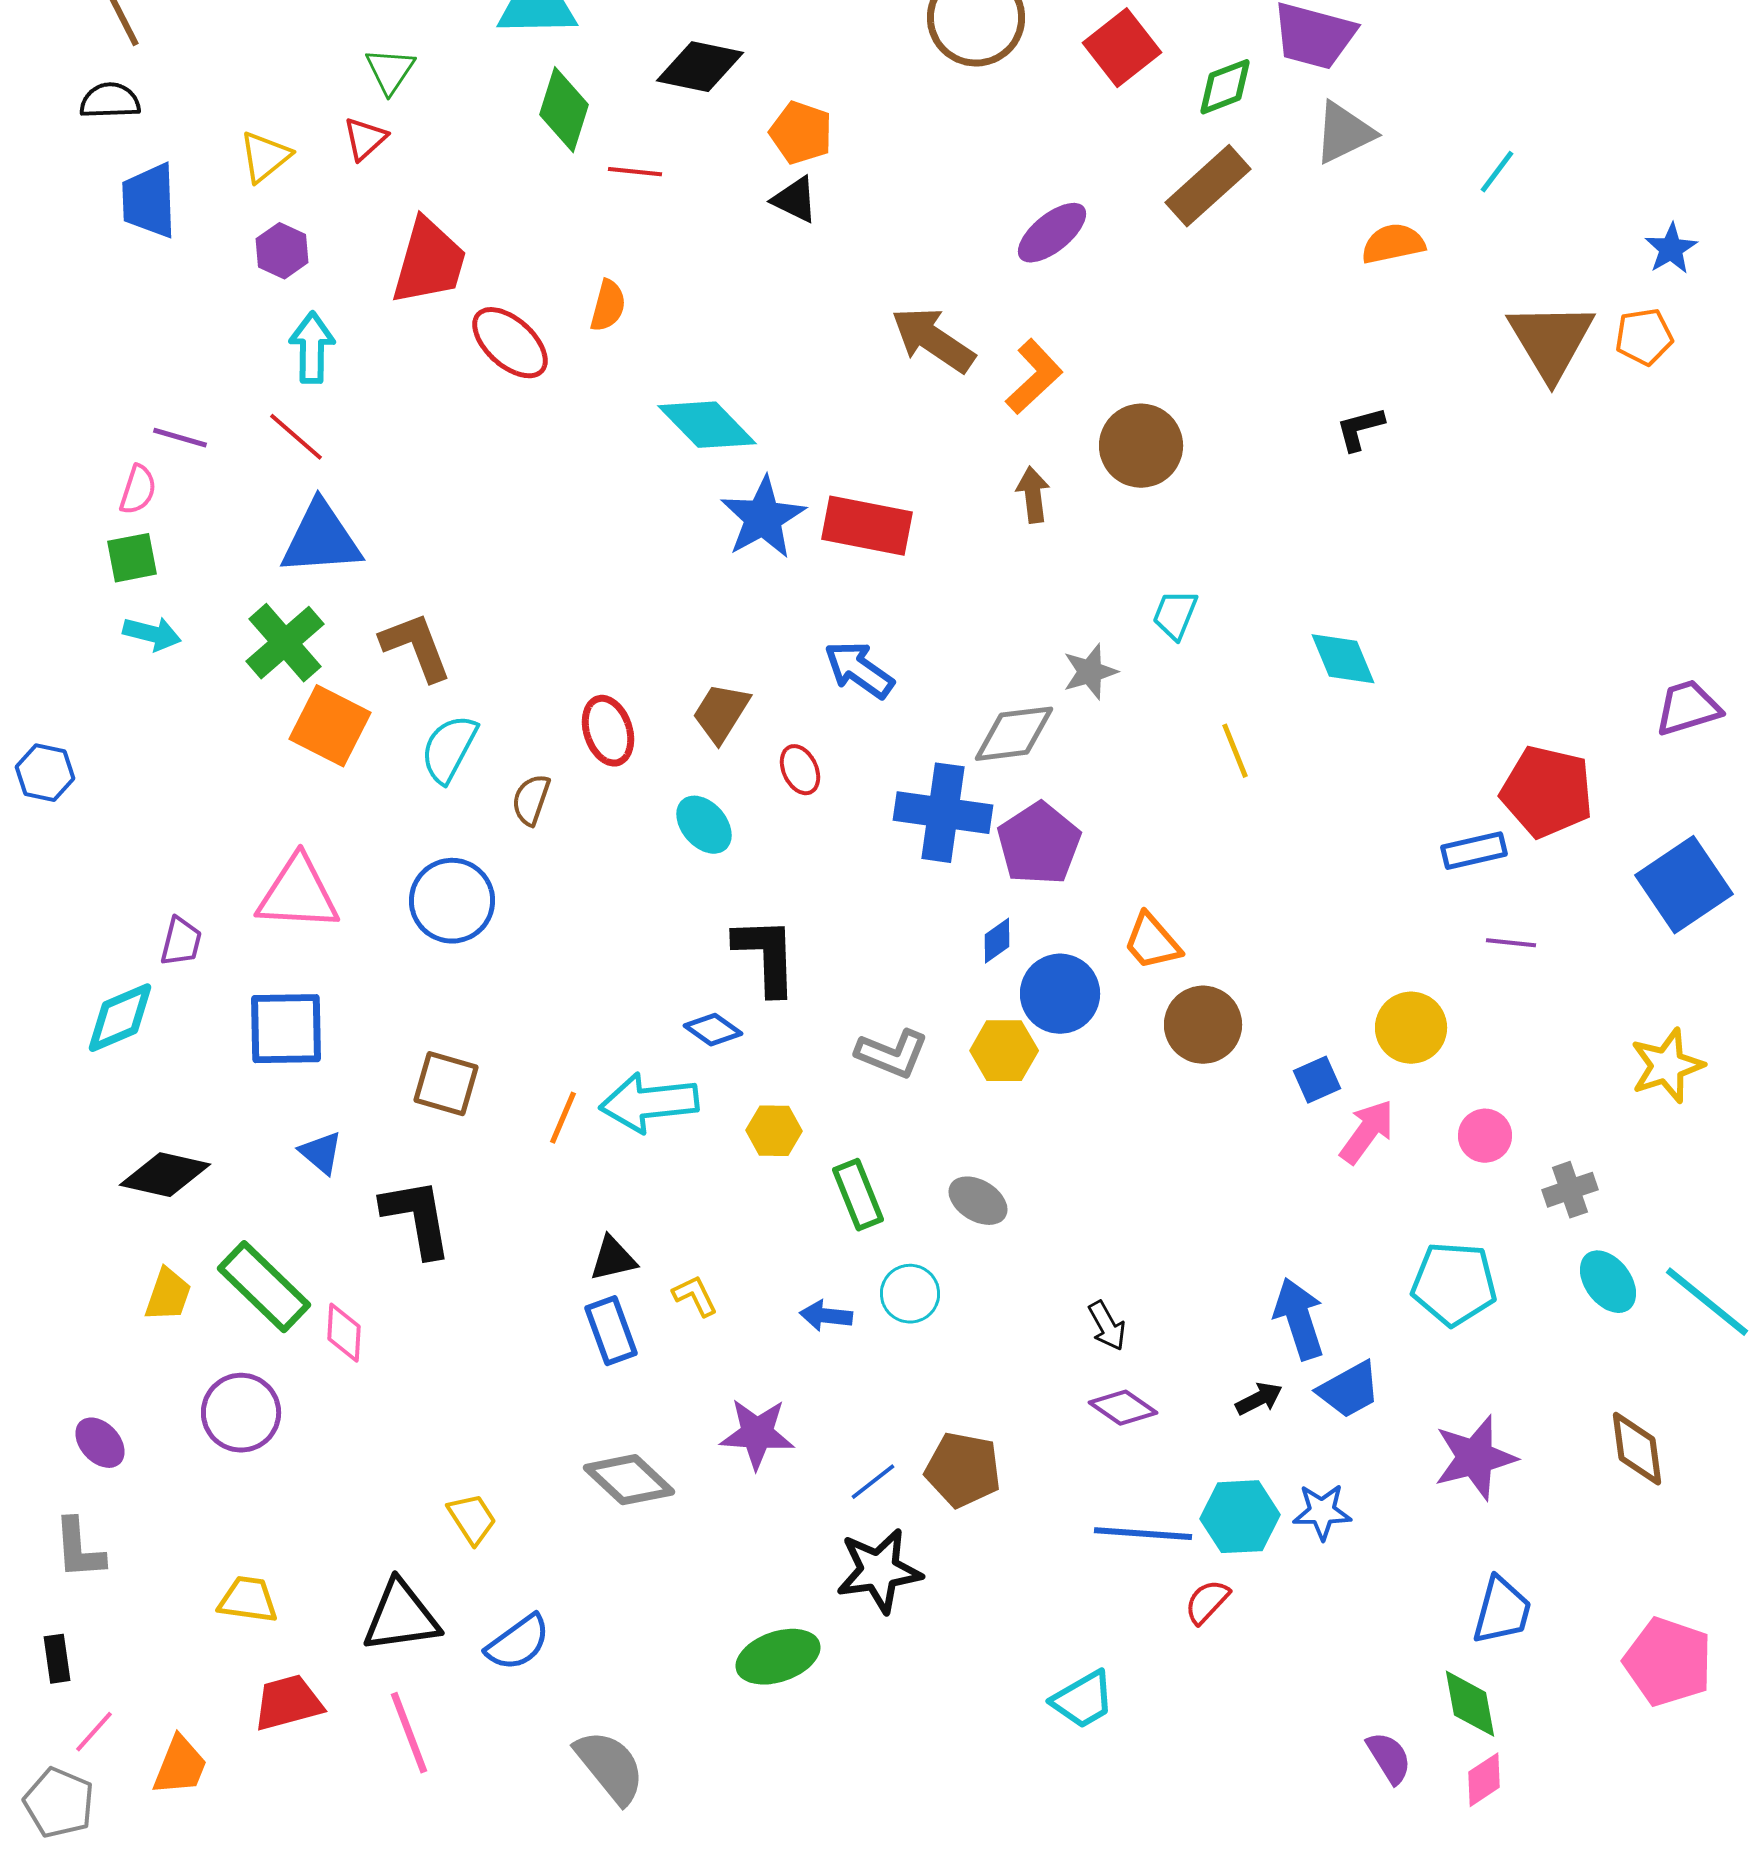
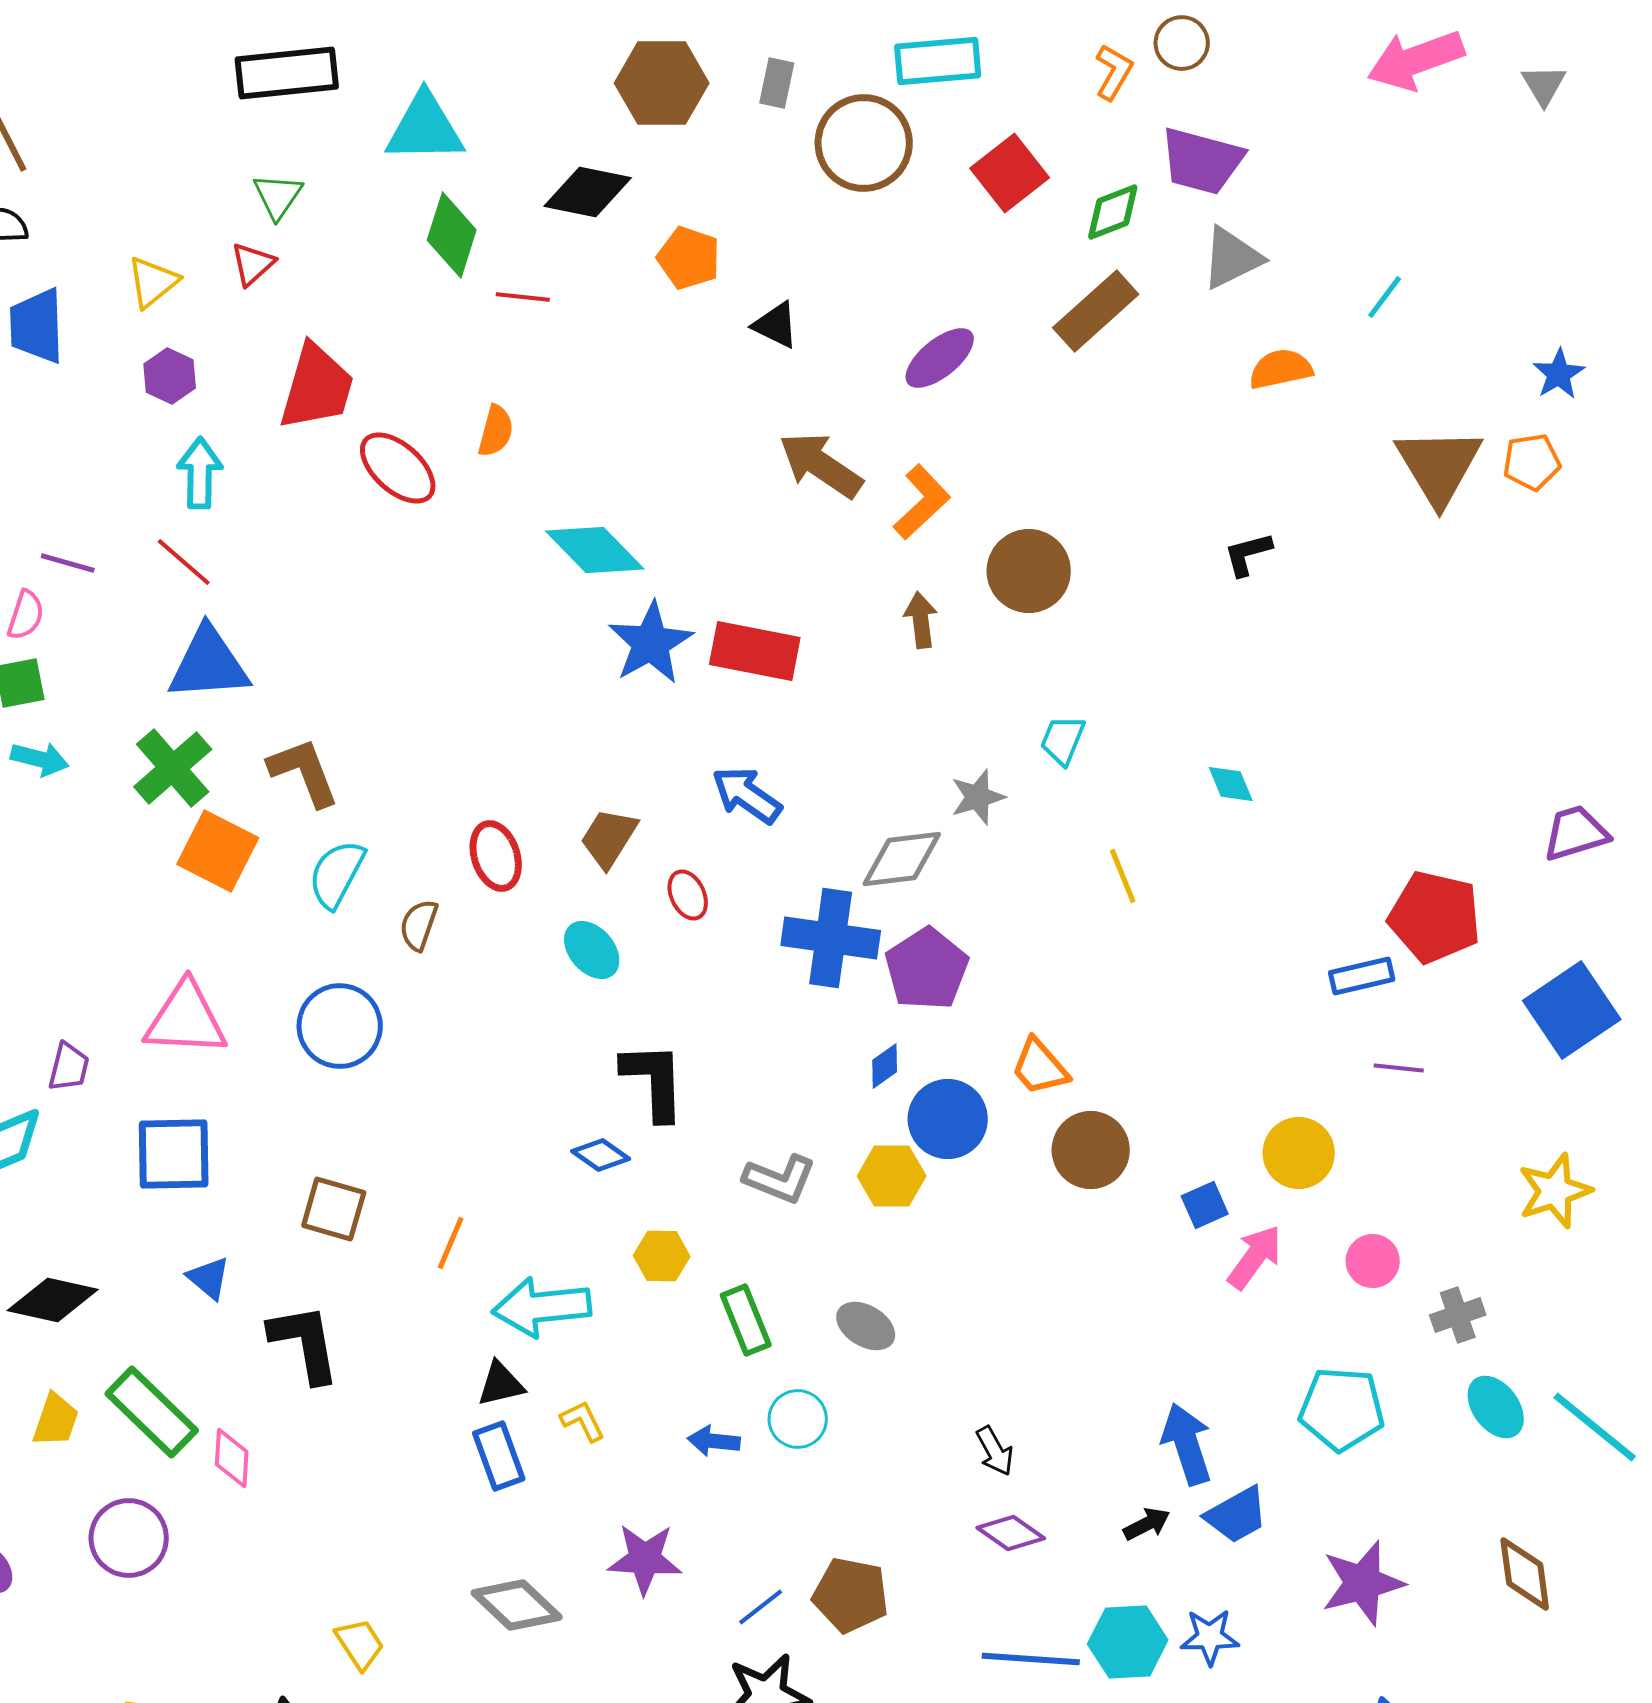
black triangle: (795, 200) -> (776, 325), moved
cyan diamond: (1343, 659) -> (1231, 784), size x0.7
cyan arrow: (649, 1103) -> (542, 1307), moved

